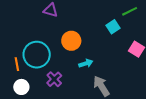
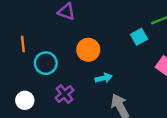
cyan circle: (37, 55) -> (46, 63), size x0.7
orange line: (17, 64) -> (23, 44), moved

